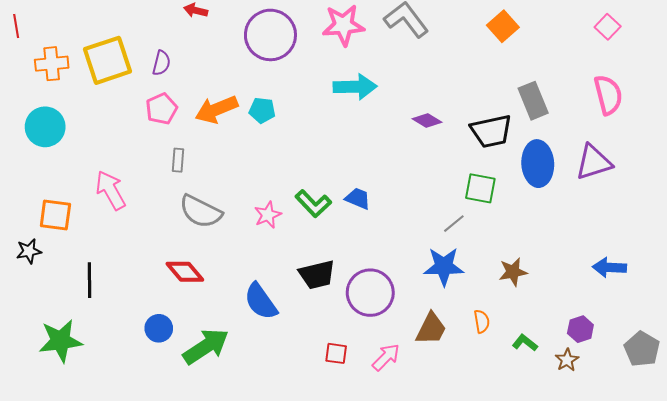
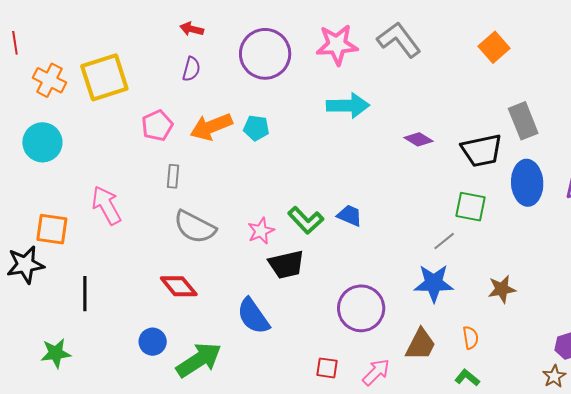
purple semicircle: (161, 63) -> (191, 69), moved
orange cross: (52, 64) -> (49, 80), turned 32
black star: (29, 251) -> (25, 265), size x1.5
black trapezoid: (317, 275) -> (286, 265), moved
green star: (61, 341) -> (56, 353), size x0.7
green L-shape: (525, 343) -> (467, 378), moved

